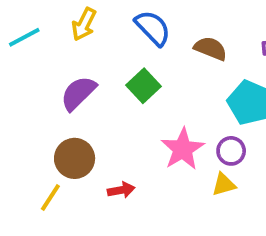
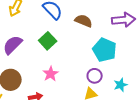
pink star: (183, 149) -> (51, 74), moved, size x0.7

